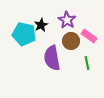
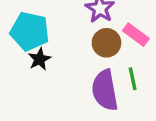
black star: (41, 25) -> (39, 59), moved
purple semicircle: (52, 58) -> (105, 90), moved

